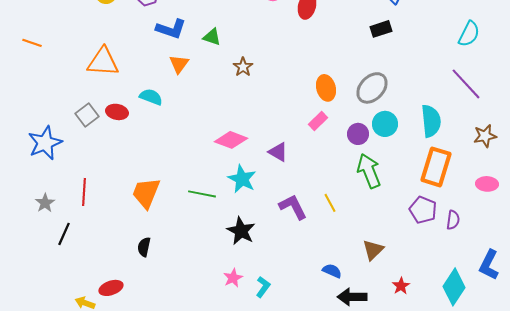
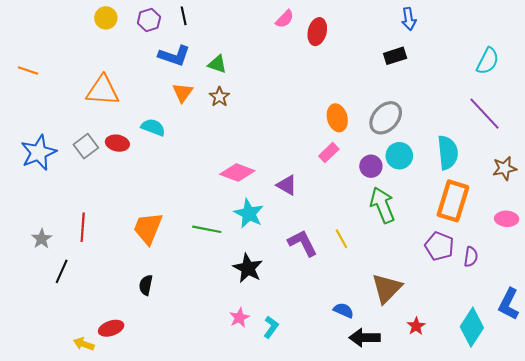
brown star: (243, 67) -> (219, 97), moved
blue star: (45, 143) -> (39, 153), moved
brown triangle: (373, 250) -> (387, 288), size x1.4

